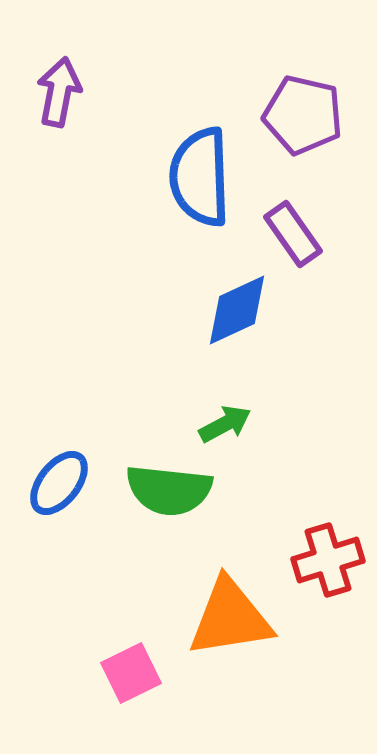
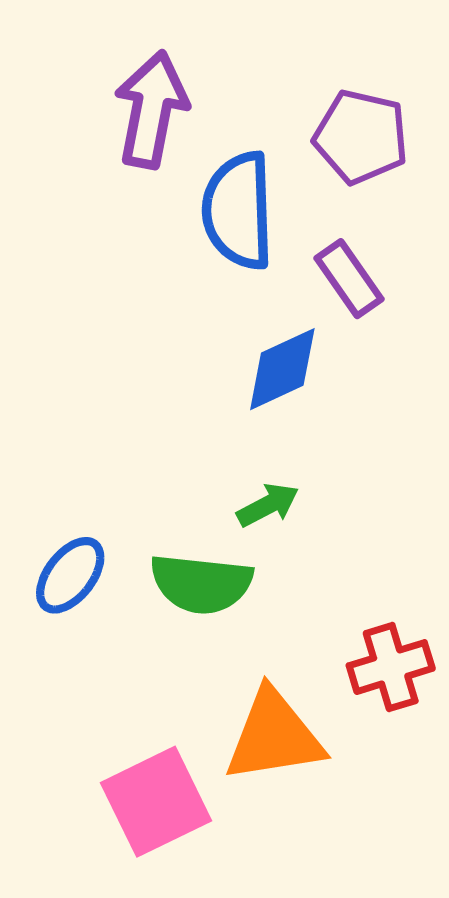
purple arrow: (59, 92) -> (151, 109), moved, size x1.4
pink square: (131, 673) -> (156, 802), size x1.5

